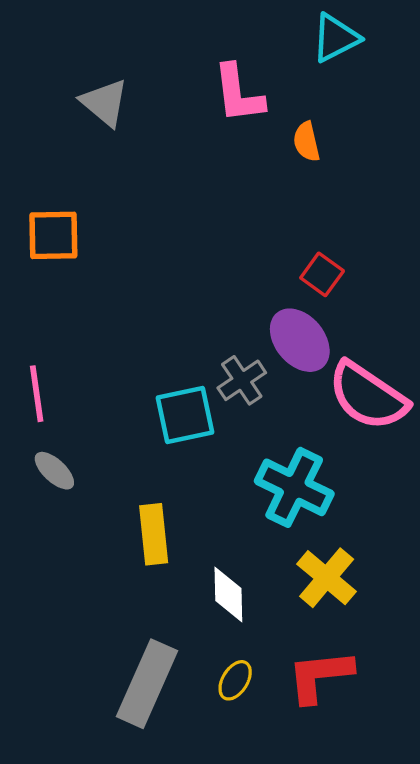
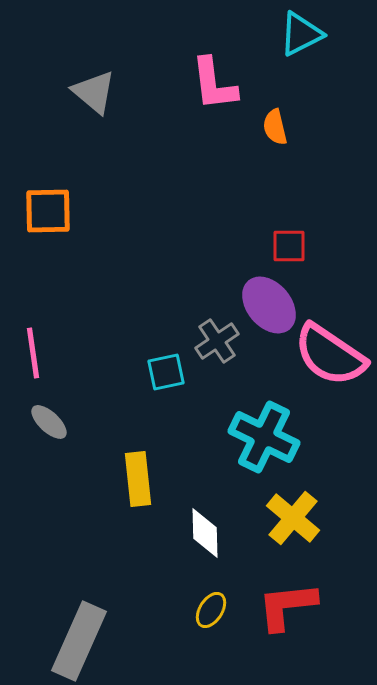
red square: (322, 274) -> (289, 246), turned -36
cyan square: (185, 415) -> (166, 372), size x0.7
gray rectangle: (147, 684) -> (79, 641), moved

